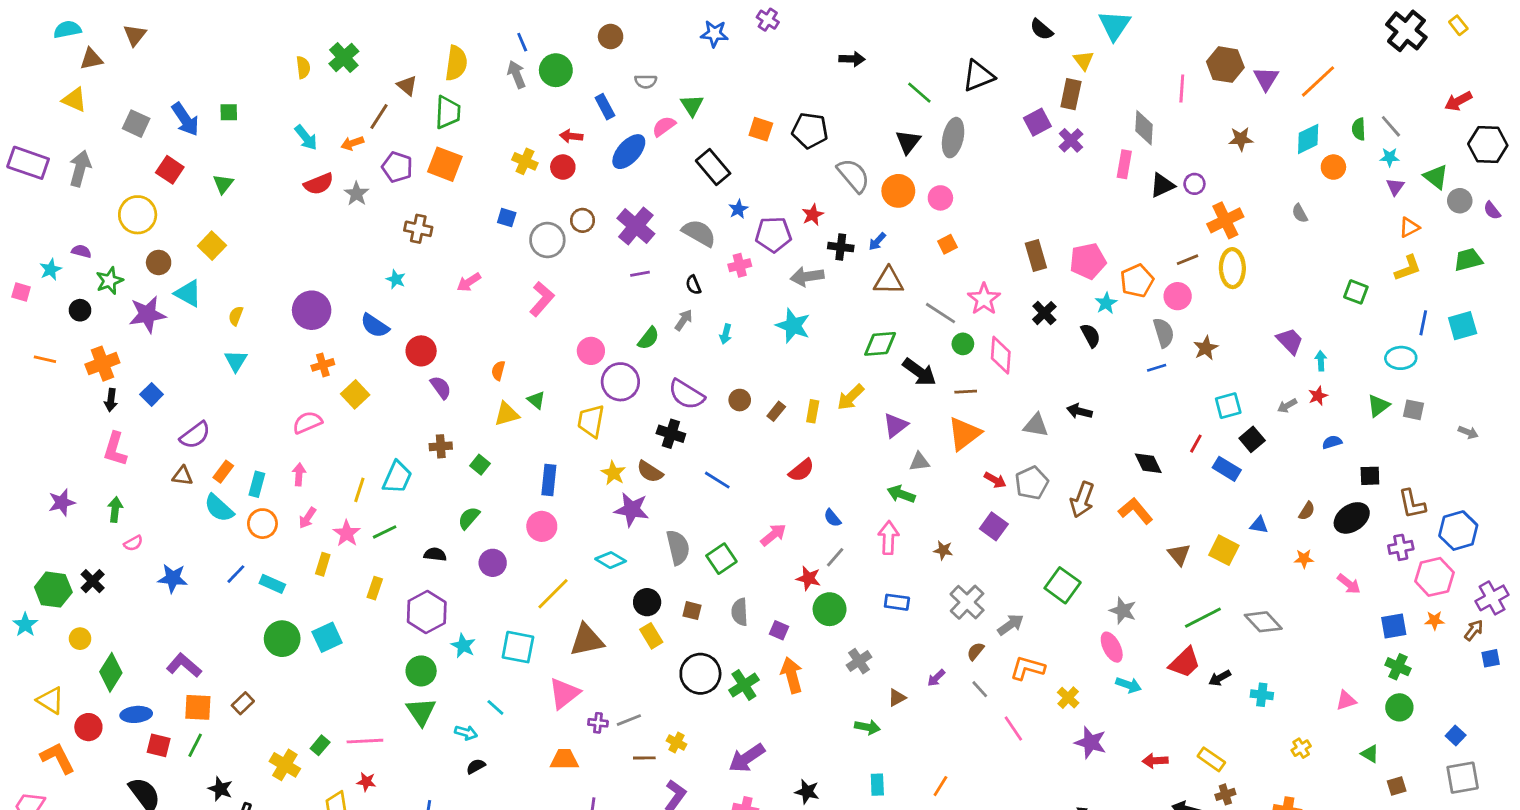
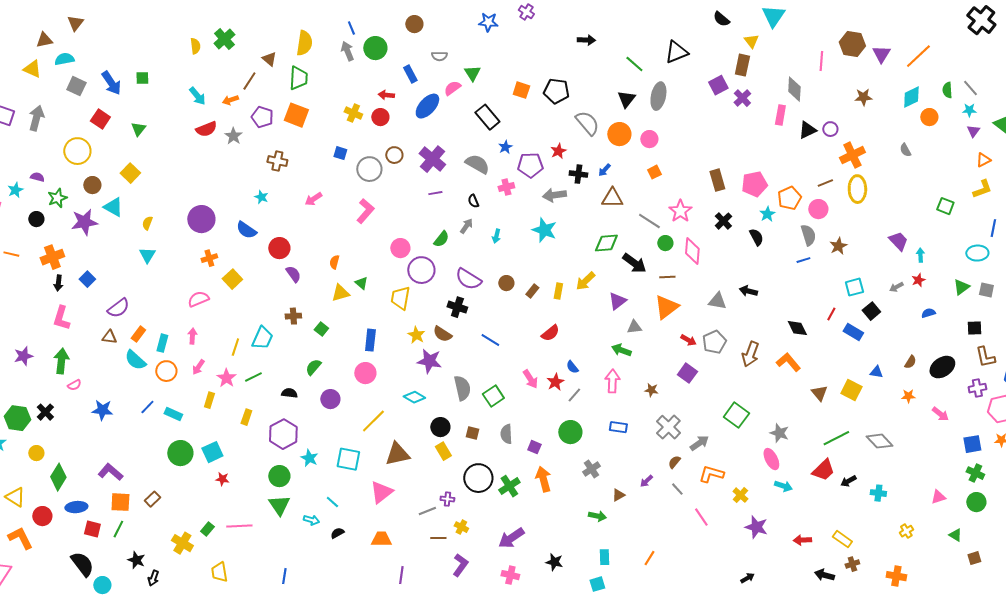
cyan semicircle: (67, 29) -> (64, 59), moved
black square: (1370, 476) -> (974, 328), moved
green arrow: (115, 510) -> (61, 361), size x1.4
pink arrow: (773, 535) -> (530, 379), turned 96
red star: (808, 578) -> (555, 382), moved, turned 30
purple cross: (598, 723) -> (447, 499), moved
black semicircle: (476, 766) -> (337, 533), moved
red star: (366, 782) -> (222, 479), moved

